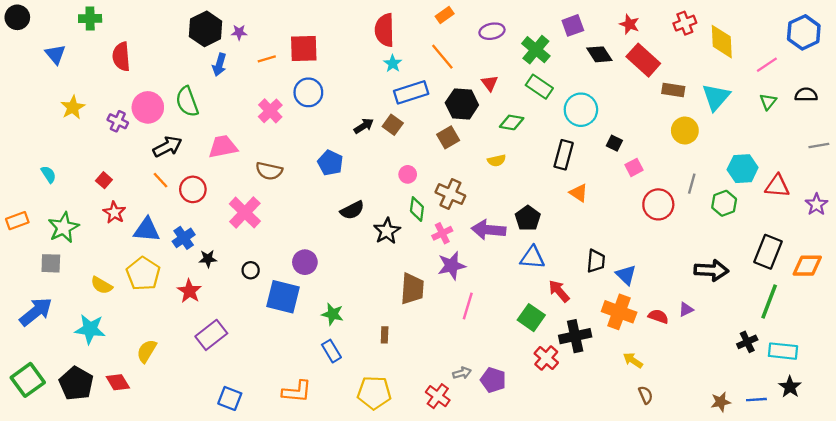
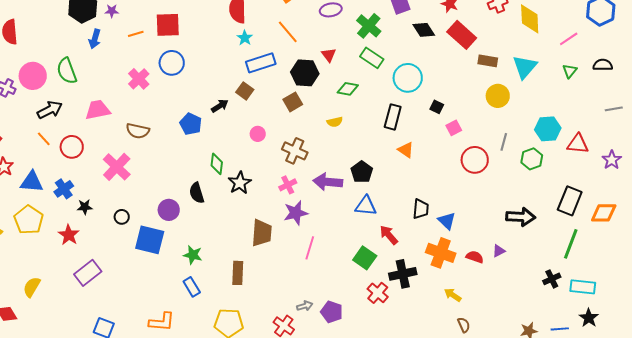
black arrow: (364, 126) -> (220, 106), moved
green diamond: (417, 209) -> (217, 164), moved
black semicircle: (352, 210) -> (197, 193), moved, turned 100
brown rectangle: (385, 335) -> (238, 273), size x1.6

